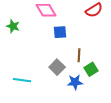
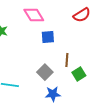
blue star: (75, 82) -> (53, 94), moved

